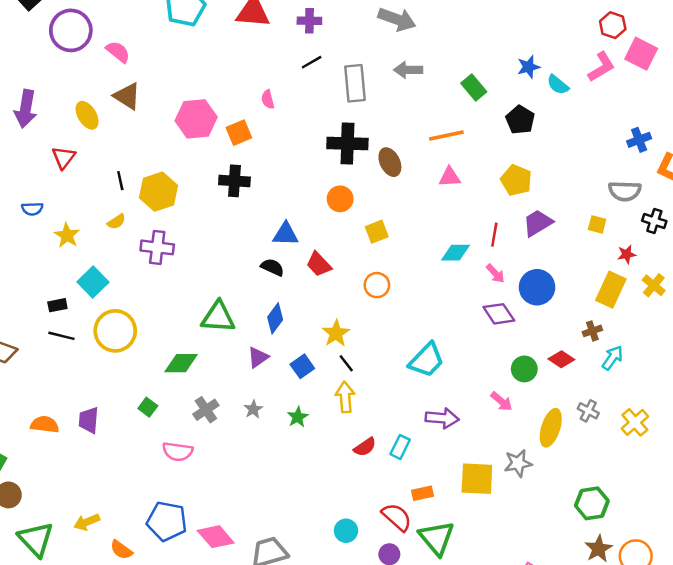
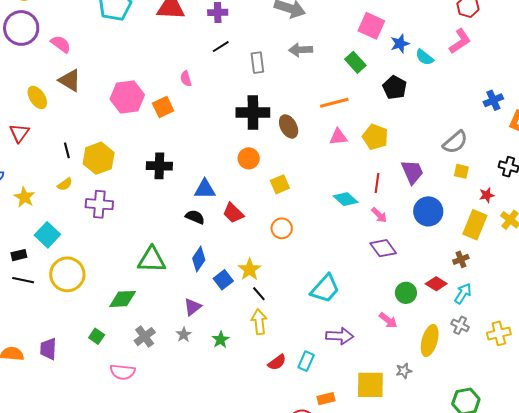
pink square: (641, 54) -> (371, 26), moved
gray rectangle: (355, 83) -> (257, 63), size x0.7
yellow pentagon: (516, 180) -> (375, 137), moved
black cross: (234, 181) -> (159, 166), moved
gray semicircle: (625, 191) -> (455, 142), moved, turned -40
purple trapezoid: (538, 223) -> (412, 172), turned 100
cyan diamond: (456, 253) -> (346, 199), turned 45
blue circle: (537, 287) -> (428, 211), moved
purple triangle: (258, 357) -> (192, 307), moved
cyan arrow: (612, 358) -> (463, 293), moved
blue square: (302, 366) -> (223, 280), moved
yellow cross: (635, 422) -> (499, 333), turned 30
gray star: (518, 463) -> (404, 371), size x0.7

